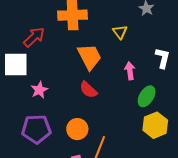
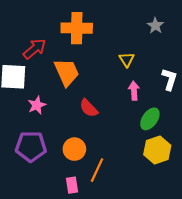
yellow triangle: (120, 32) -> (127, 60), moved
orange trapezoid: (90, 57) -> (67, 72), moved

